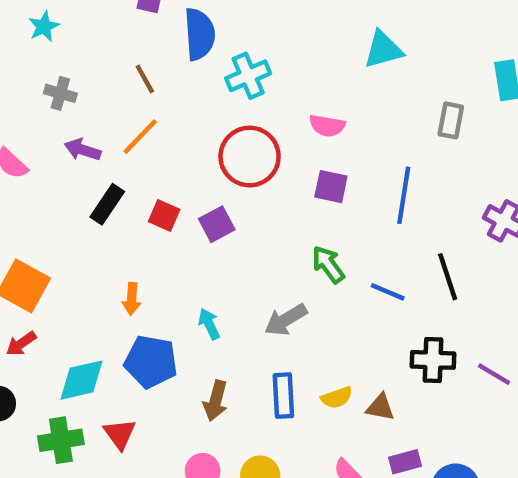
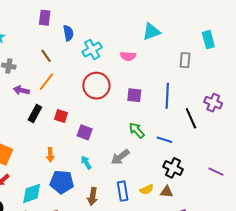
blue semicircle: (199, 34) -> (68, 33), size x0.7
pink semicircle: (327, 126) -> (128, 56), moved
purple square: (217, 224) -> (85, 132), moved, turned -35
black line: (448, 277) -> (191, 118), moved
black cross: (433, 360) -> (173, 168), moved, turned 30

